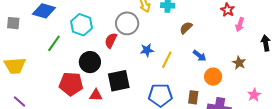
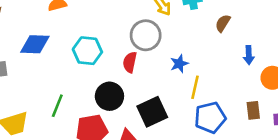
green line: (54, 43) -> (57, 106), moved
blue arrow: (200, 56) -> (249, 55), turned 64
yellow line: (167, 60) -> (195, 87), moved

